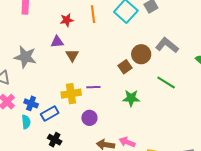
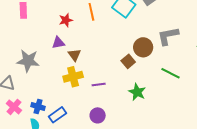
gray L-shape: (167, 45) -> (168, 36), turned -45
yellow cross: (71, 94) -> (73, 77), moved
green star: (131, 98) -> (137, 92), turned 30

